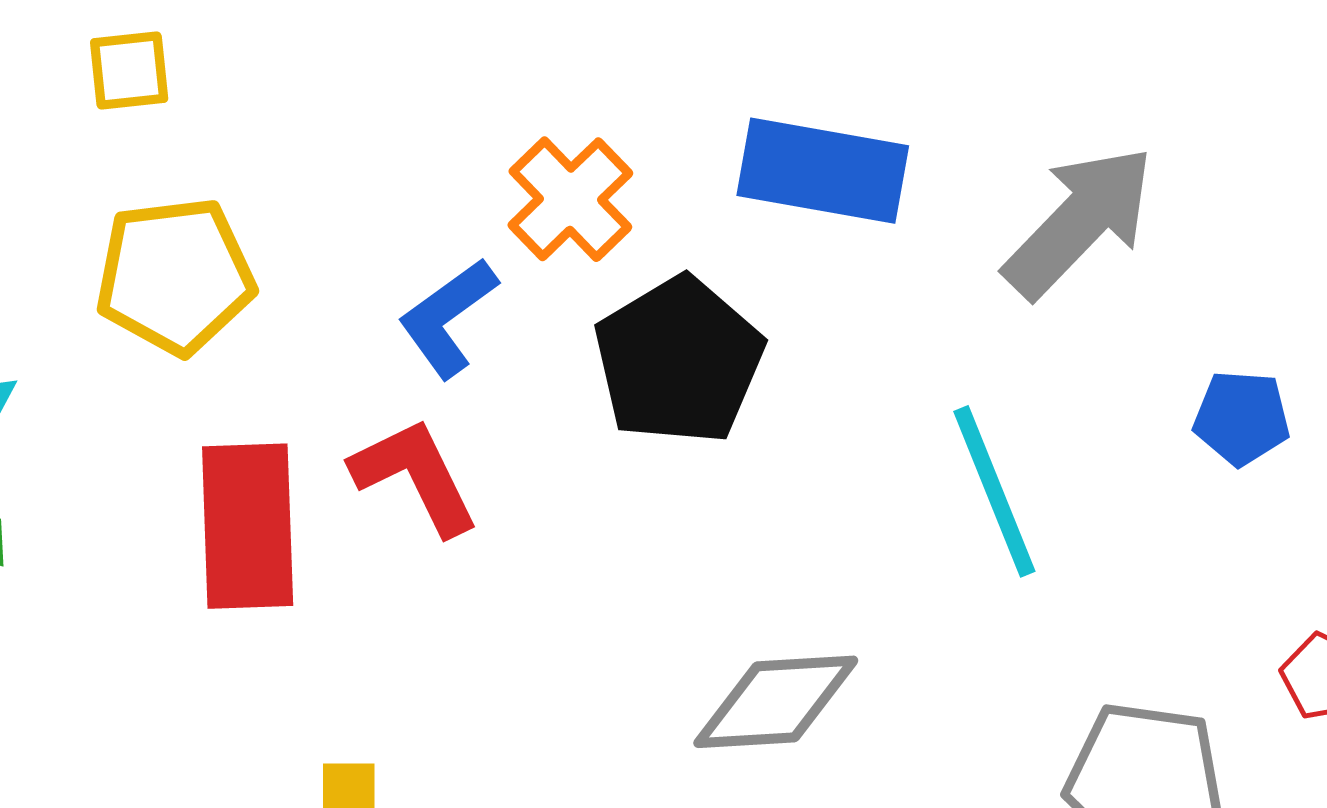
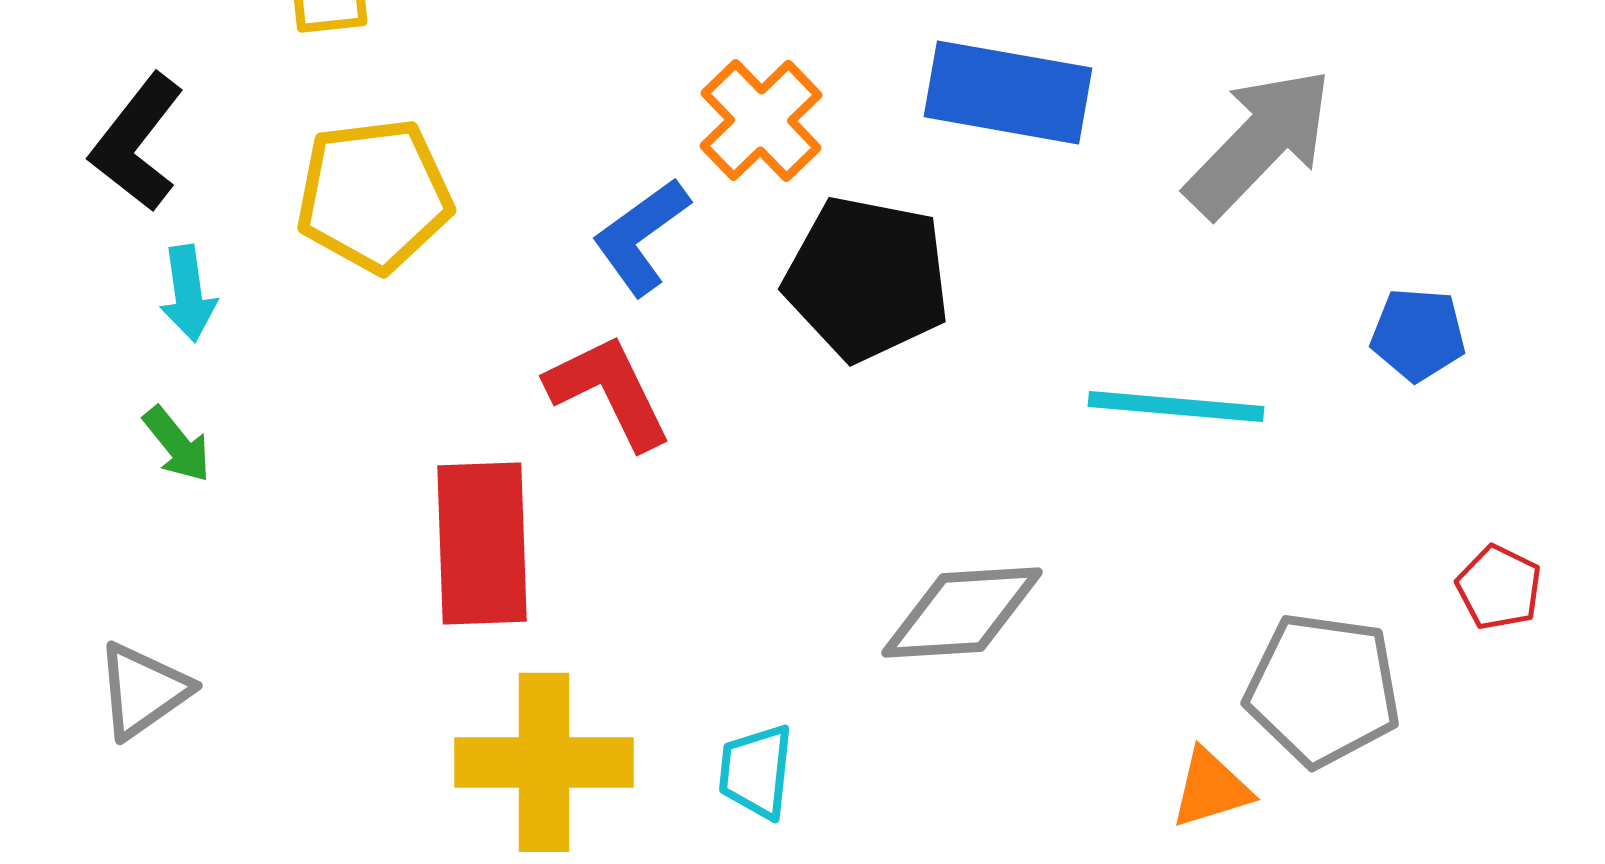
black pentagon: (679, 361) -> (867, 278), turned -30
cyan line: (994, 491) -> (1176, 406), turned -63
red rectangle: (248, 526) -> (482, 543), moved

